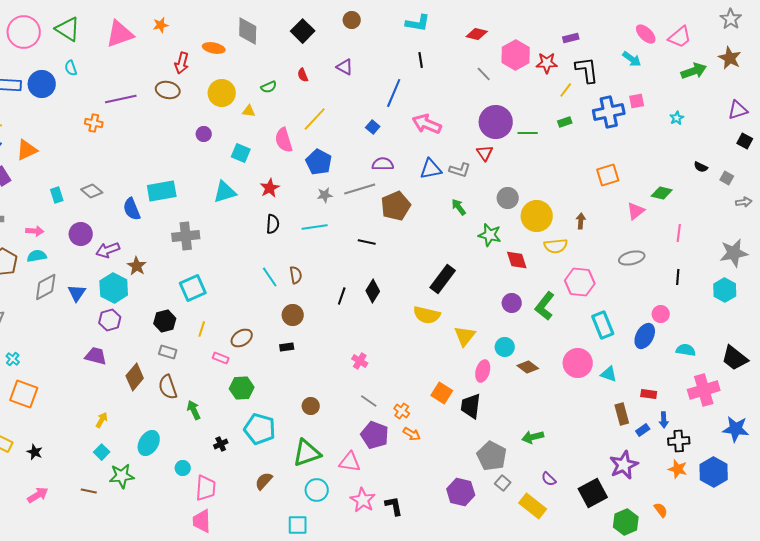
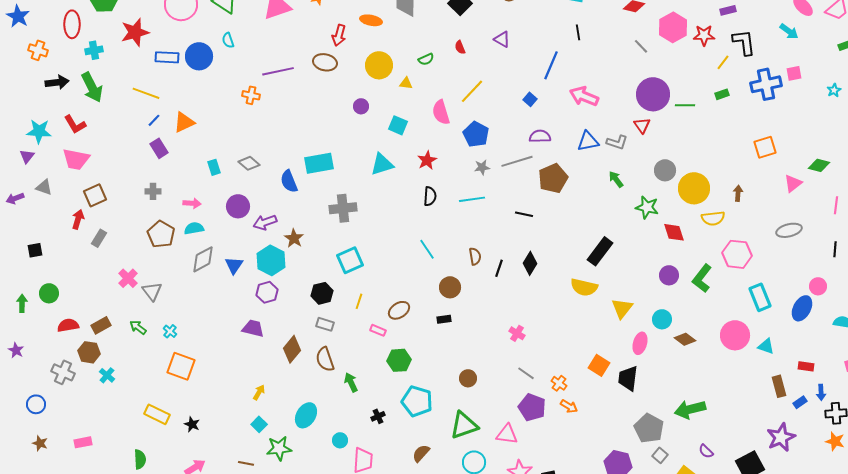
brown semicircle: (296, 275) -> (475, 256), moved
green arrow: (533, 437) -> (690, 409), size x1.4

